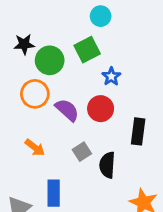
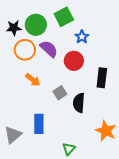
black star: (24, 44) -> (14, 28), moved
purple semicircle: (67, 110) -> (49, 49), moved
orange arrow: (35, 148) -> (33, 80), moved

